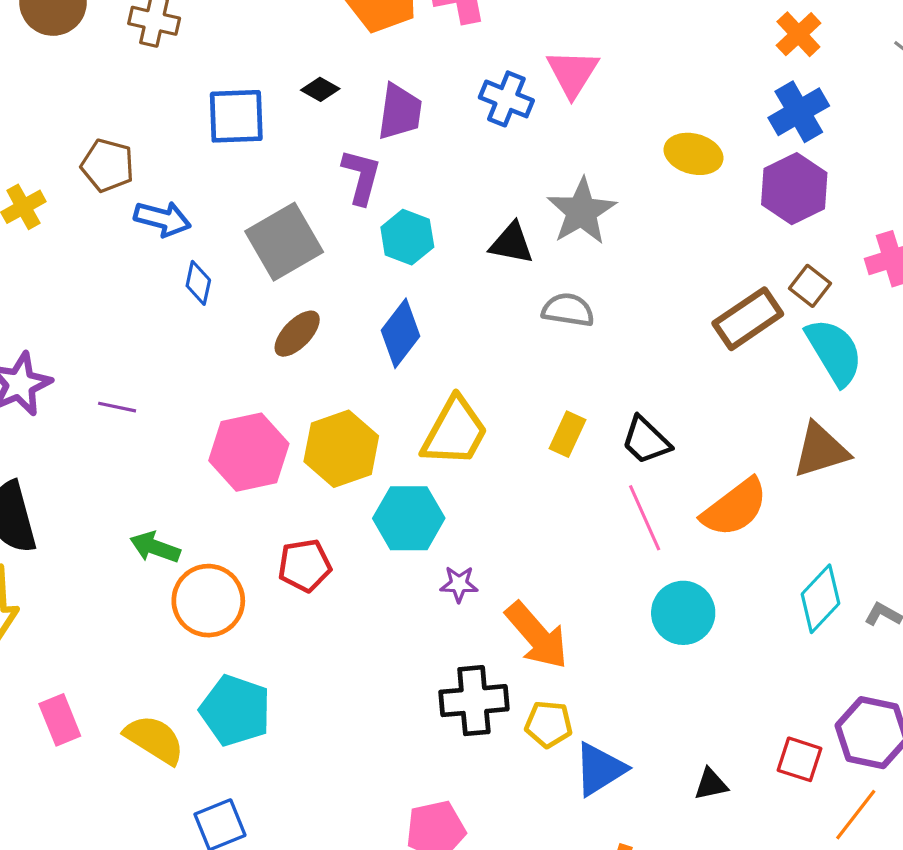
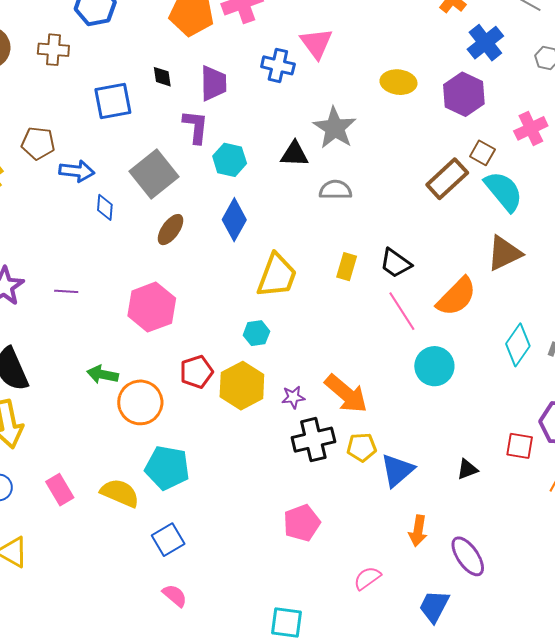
black diamond: (320, 89) -> (162, 77), turned 60
blue cross: (799, 112) -> (485, 43), moved
yellow hexagon: (341, 449) -> (242, 386), moved
cyan hexagon: (409, 518) -> (256, 333), size x0.6
purple star: (459, 584) -> (293, 397), moved

